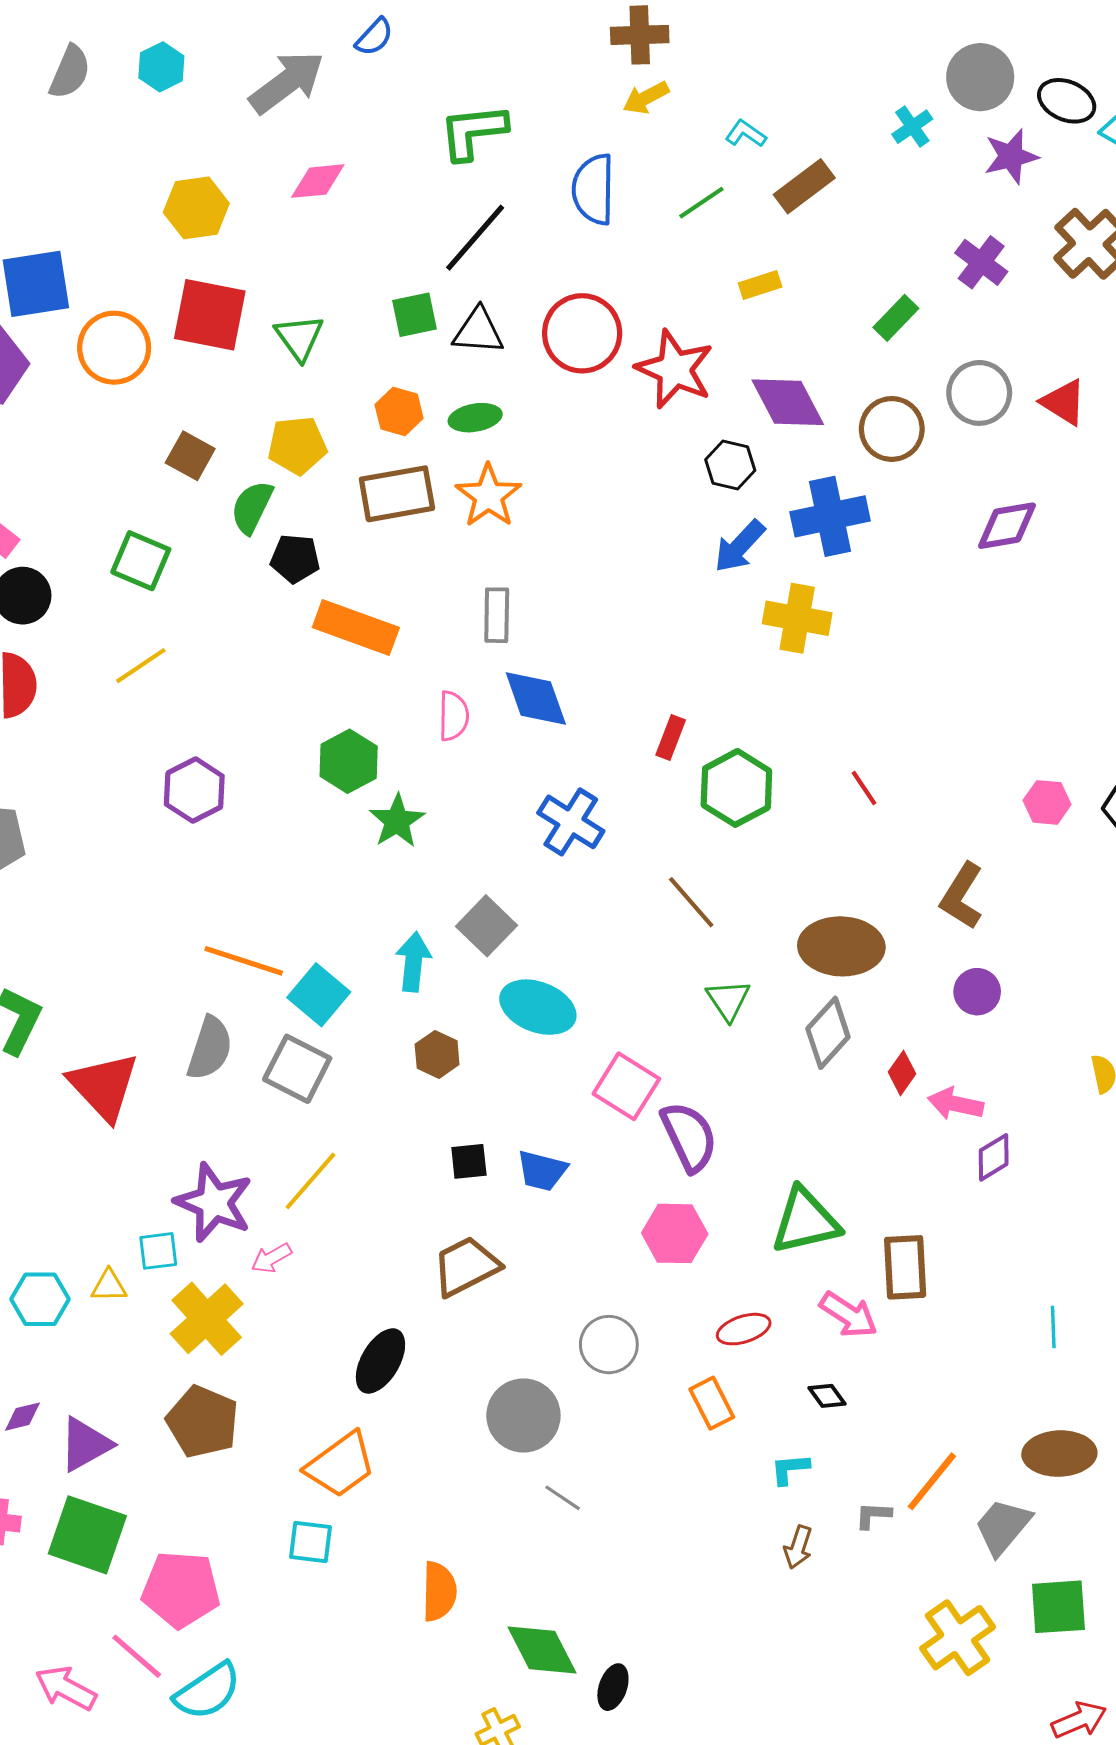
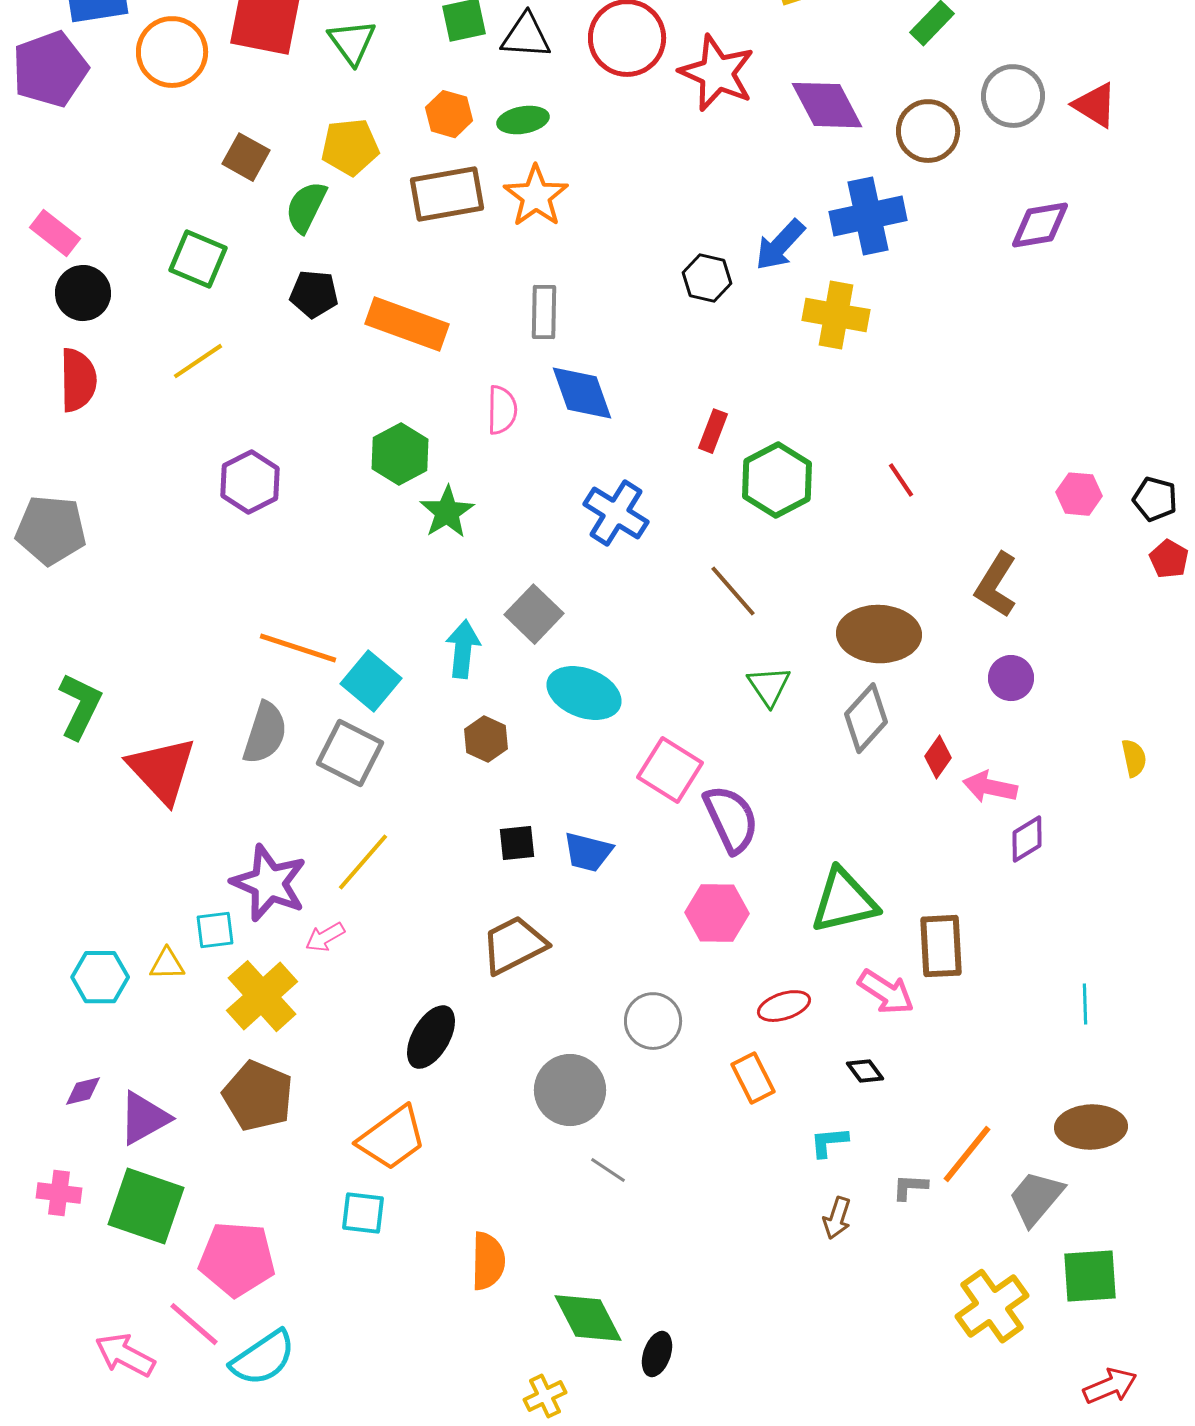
black hexagon: (730, 465) -> (707, 278), moved
black pentagon: (295, 559) -> (314, 294), moved

